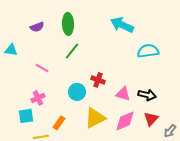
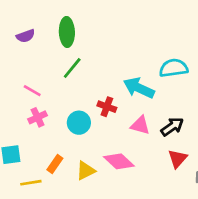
cyan arrow: (122, 25) -> (139, 88), moved
black arrow: (147, 95) -> (172, 127), turned -48
pink cross: (38, 98) -> (38, 117), moved
yellow triangle: (95, 118) -> (86, 171), moved, size x0.7
pink diamond: (125, 121) -> (119, 161), moved, turned 65

